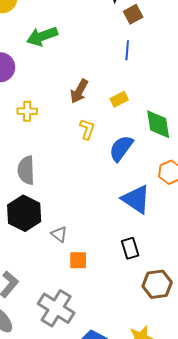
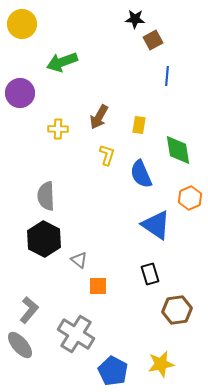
blue line: (127, 50) -> (167, 76), moved
yellow rectangle: (119, 99) -> (139, 125), turned -54
yellow cross: (27, 111) -> (58, 129), moved
blue semicircle: (121, 148) -> (141, 174), turned -60

